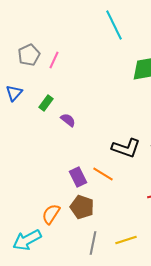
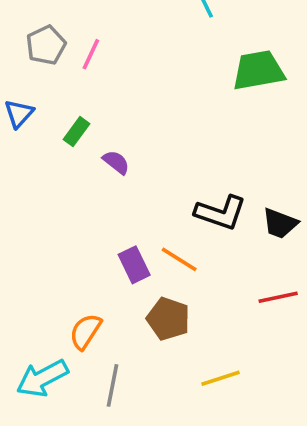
brown pentagon: (82, 207) -> (168, 319), moved
gray line: (93, 243) -> (113, 385), moved

